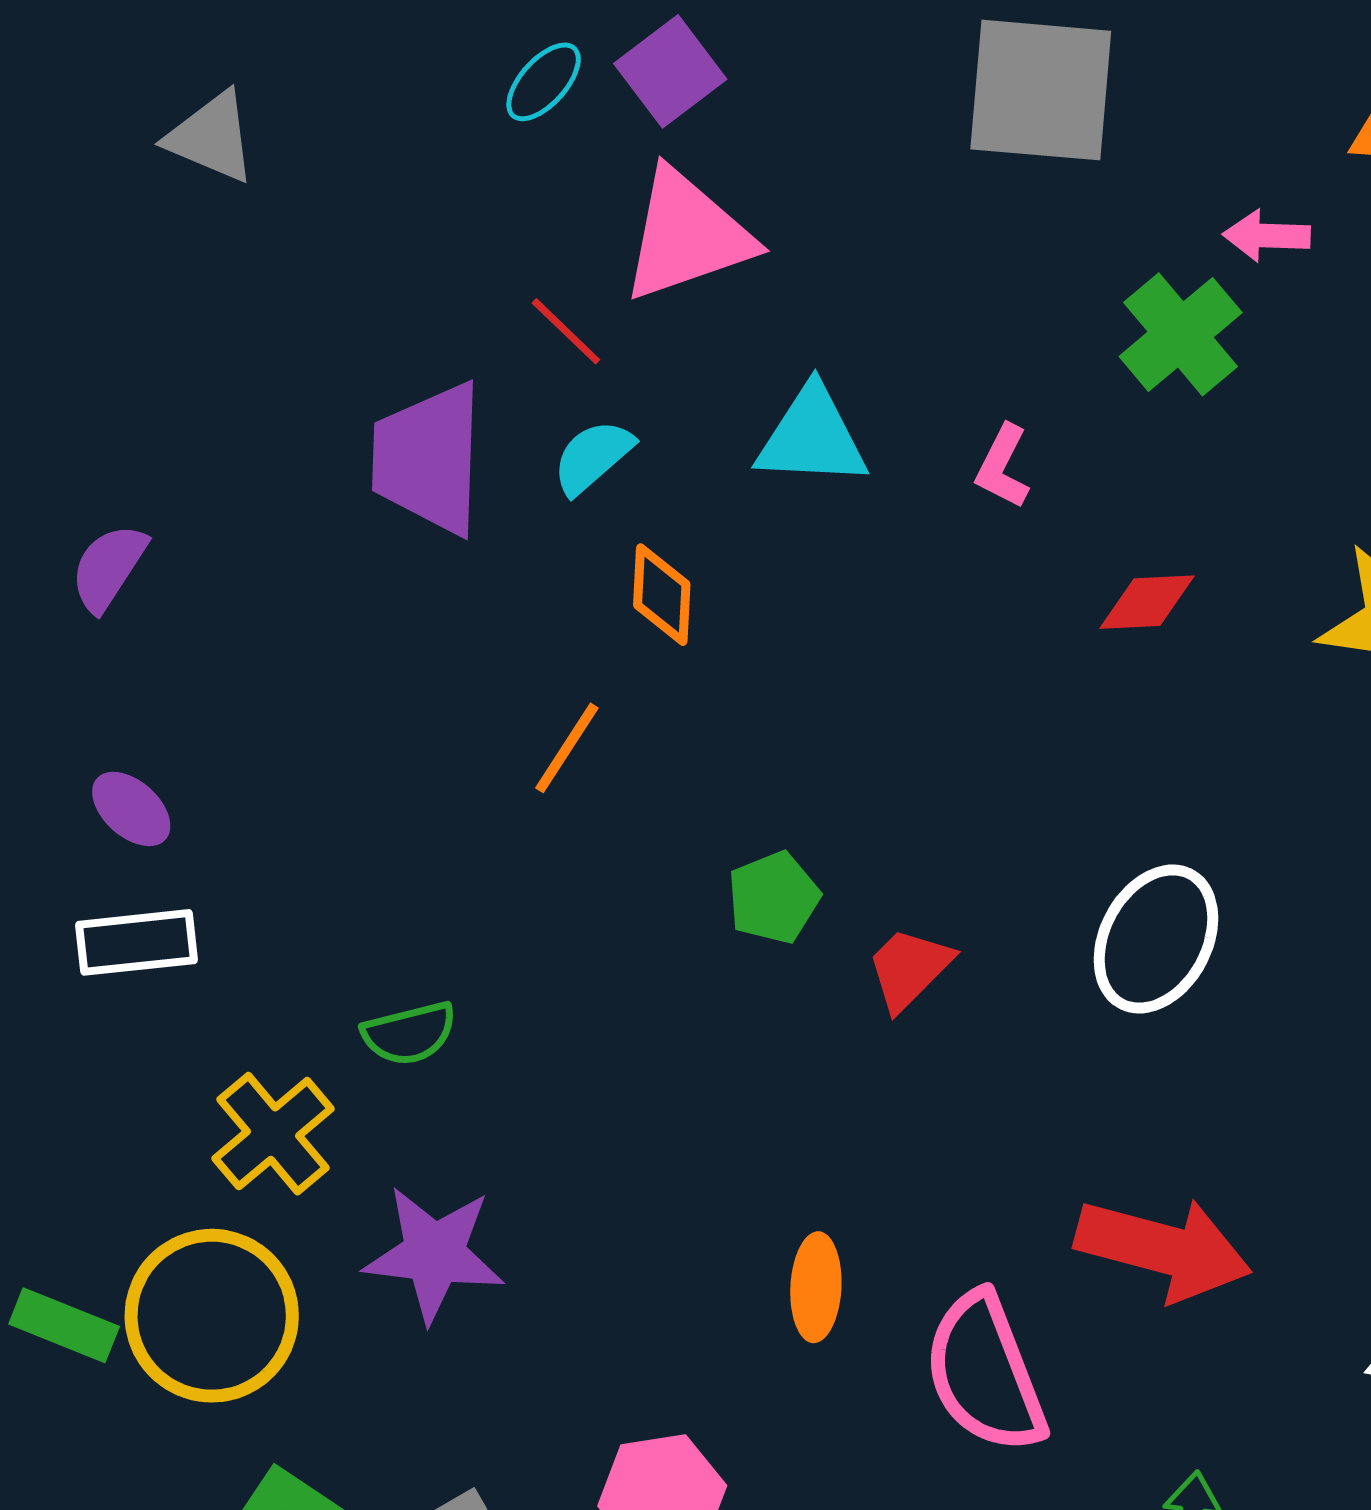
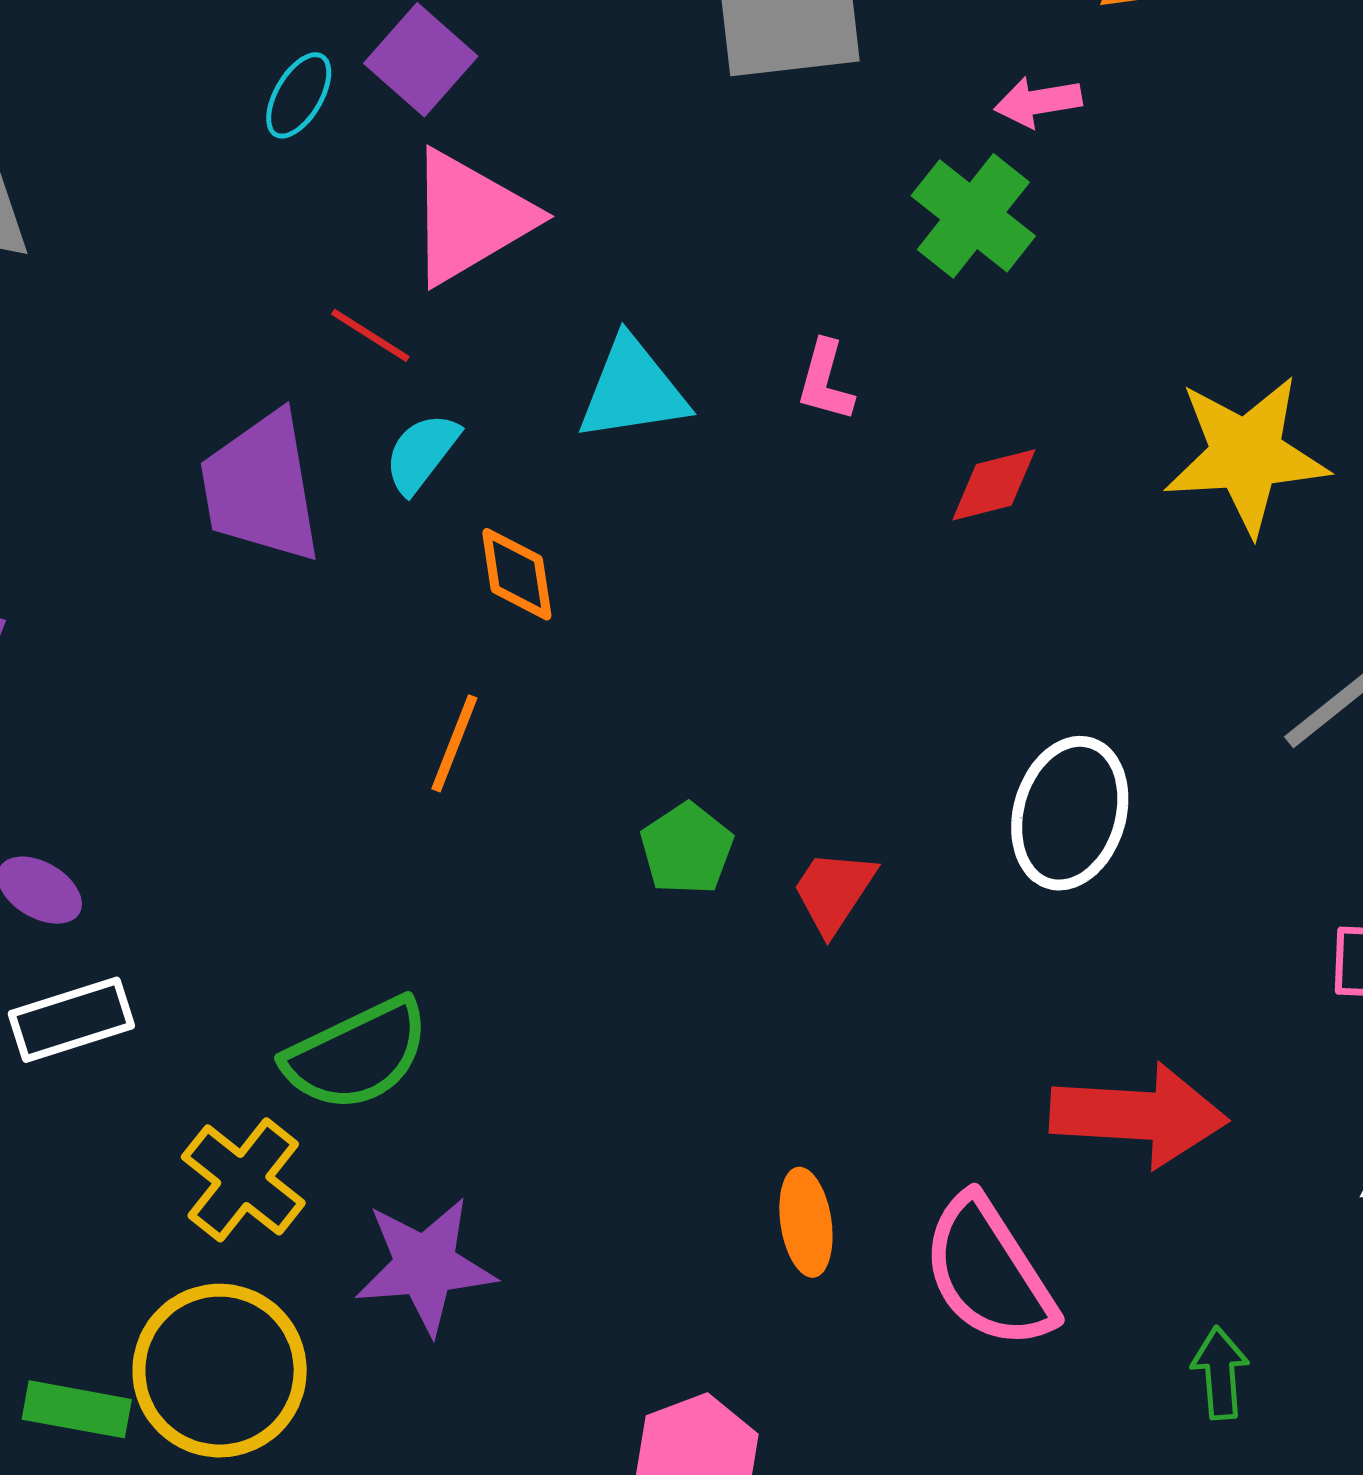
green semicircle: (409, 1033) -> (357, 1054), size x1.6

